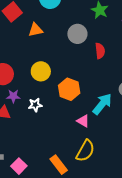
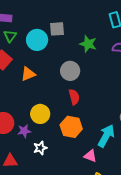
red semicircle: (100, 51) -> (74, 97), moved
purple star: (13, 96) -> (24, 131), moved

